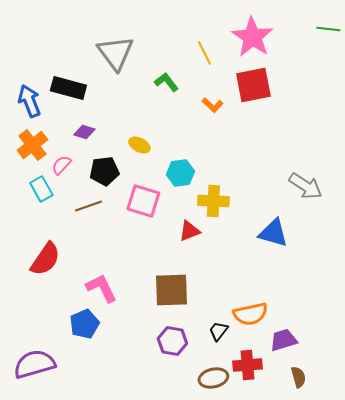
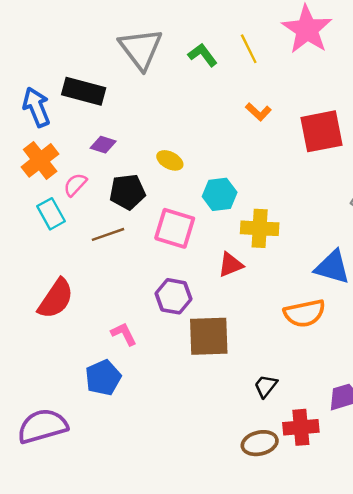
green L-shape: (166, 82) -> (203, 55), moved
red square: (253, 85) -> (322, 131), moved
pink L-shape: (101, 288) -> (124, 334), size x0.7
orange semicircle: (250, 314) -> (305, 313), moved
purple hexagon: (172, 341) -> (173, 296), moved

